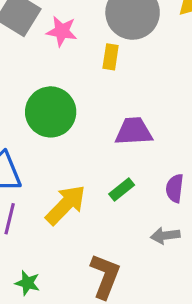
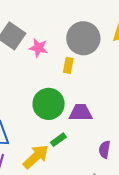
green circle: (51, 112) -> (49, 104), moved
green rectangle: (122, 190) -> (58, 140), moved

